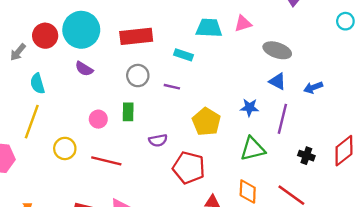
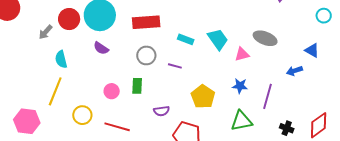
pink triangle: (243, 24) -> (242, 54), moved
cyan trapezoid: (209, 28) -> (218, 39), moved, turned 50
blue triangle: (278, 81) -> (312, 50), moved

